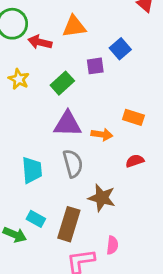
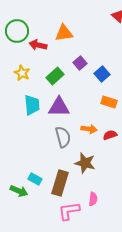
blue square: (120, 49) -> (102, 74), moved
purple square: (95, 66) -> (80, 63), turned -32
orange arrow: (102, 134) -> (89, 129), moved
cyan trapezoid: (32, 170) -> (32, 105), moved

